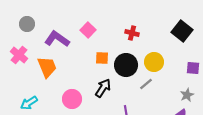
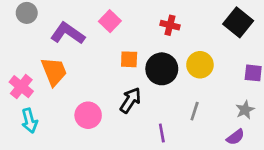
pink cross: (19, 55) -> (21, 87), moved
gray line: (146, 84) -> (195, 111), moved, turned -32
cyan arrow: (29, 103) -> (29, 121), turned -72

